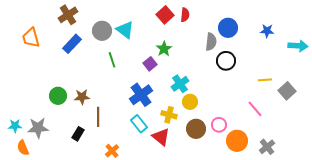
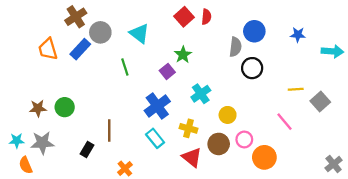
gray circle: (102, 31) -> (100, 32), moved
orange trapezoid: (31, 38) -> (48, 49), moved
brown star: (82, 97) -> (38, 108), moved
yellow circle: (190, 102) -> (228, 115), moved
red triangle: (161, 137) -> (192, 157), moved
gray cross: (267, 147) -> (334, 164), moved

